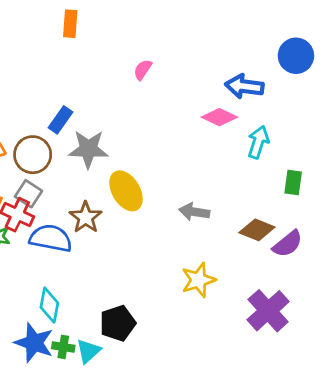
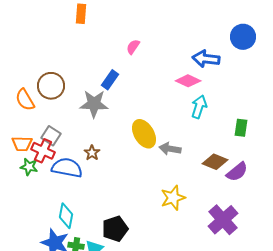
blue rectangle: (60, 120) -> (110, 80), moved
cyan arrow: (258, 142) -> (199, 107), moved
brown circle: (33, 155) -> (51, 86), moved
yellow ellipse: (126, 191) -> (144, 134), moved
brown star: (86, 217) -> (92, 153), size x0.7

